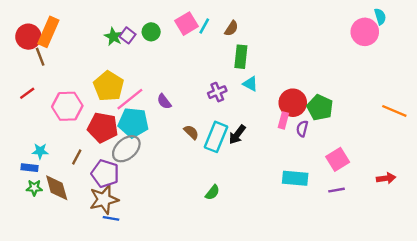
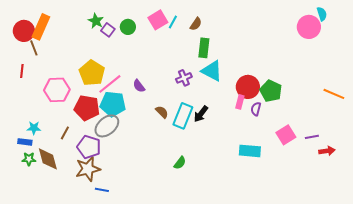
green star: (113, 37) -> (96, 21), moved
cyan triangle: (250, 84) -> (212, 71), size x1.6
red line: (27, 93) -> (22, 71), moved, turned -48
purple line: (336, 190) -> (312, 137), moved
blue line: (111, 218) -> (102, 190), moved

